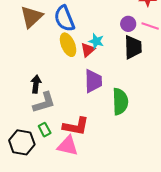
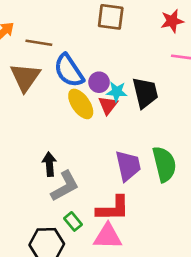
purple circle: (128, 24) -> (99, 82), moved
black trapezoid: (133, 47) -> (145, 93), moved
purple trapezoid: (93, 81) -> (128, 166), moved

